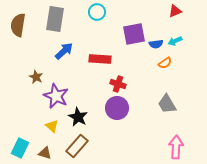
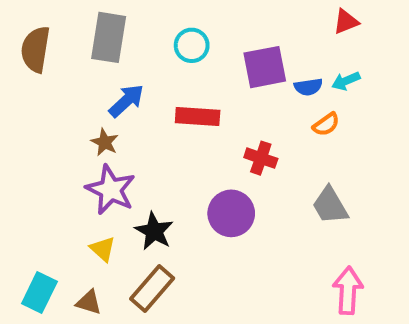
cyan circle: (97, 12) -> (192, 45), moved
brown star: (36, 77) -> (105, 142), moved
red cross: (118, 84) -> (261, 158), moved

